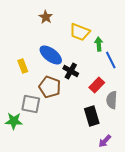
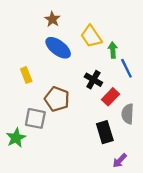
yellow trapezoid: (80, 32) -> (91, 36), turned 35
blue ellipse: (51, 55) -> (58, 48), moved
black cross: (71, 71) -> (93, 80), moved
green star: (14, 121) -> (16, 138), turned -30

